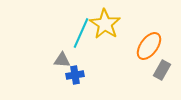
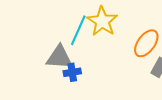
gray triangle: (62, 60) -> (59, 57), size x1.6

